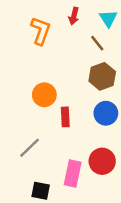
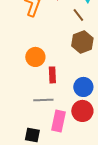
blue circle: (106, 113) -> (83, 87), moved
gray line: (30, 148) -> (43, 100), moved, turned 42

